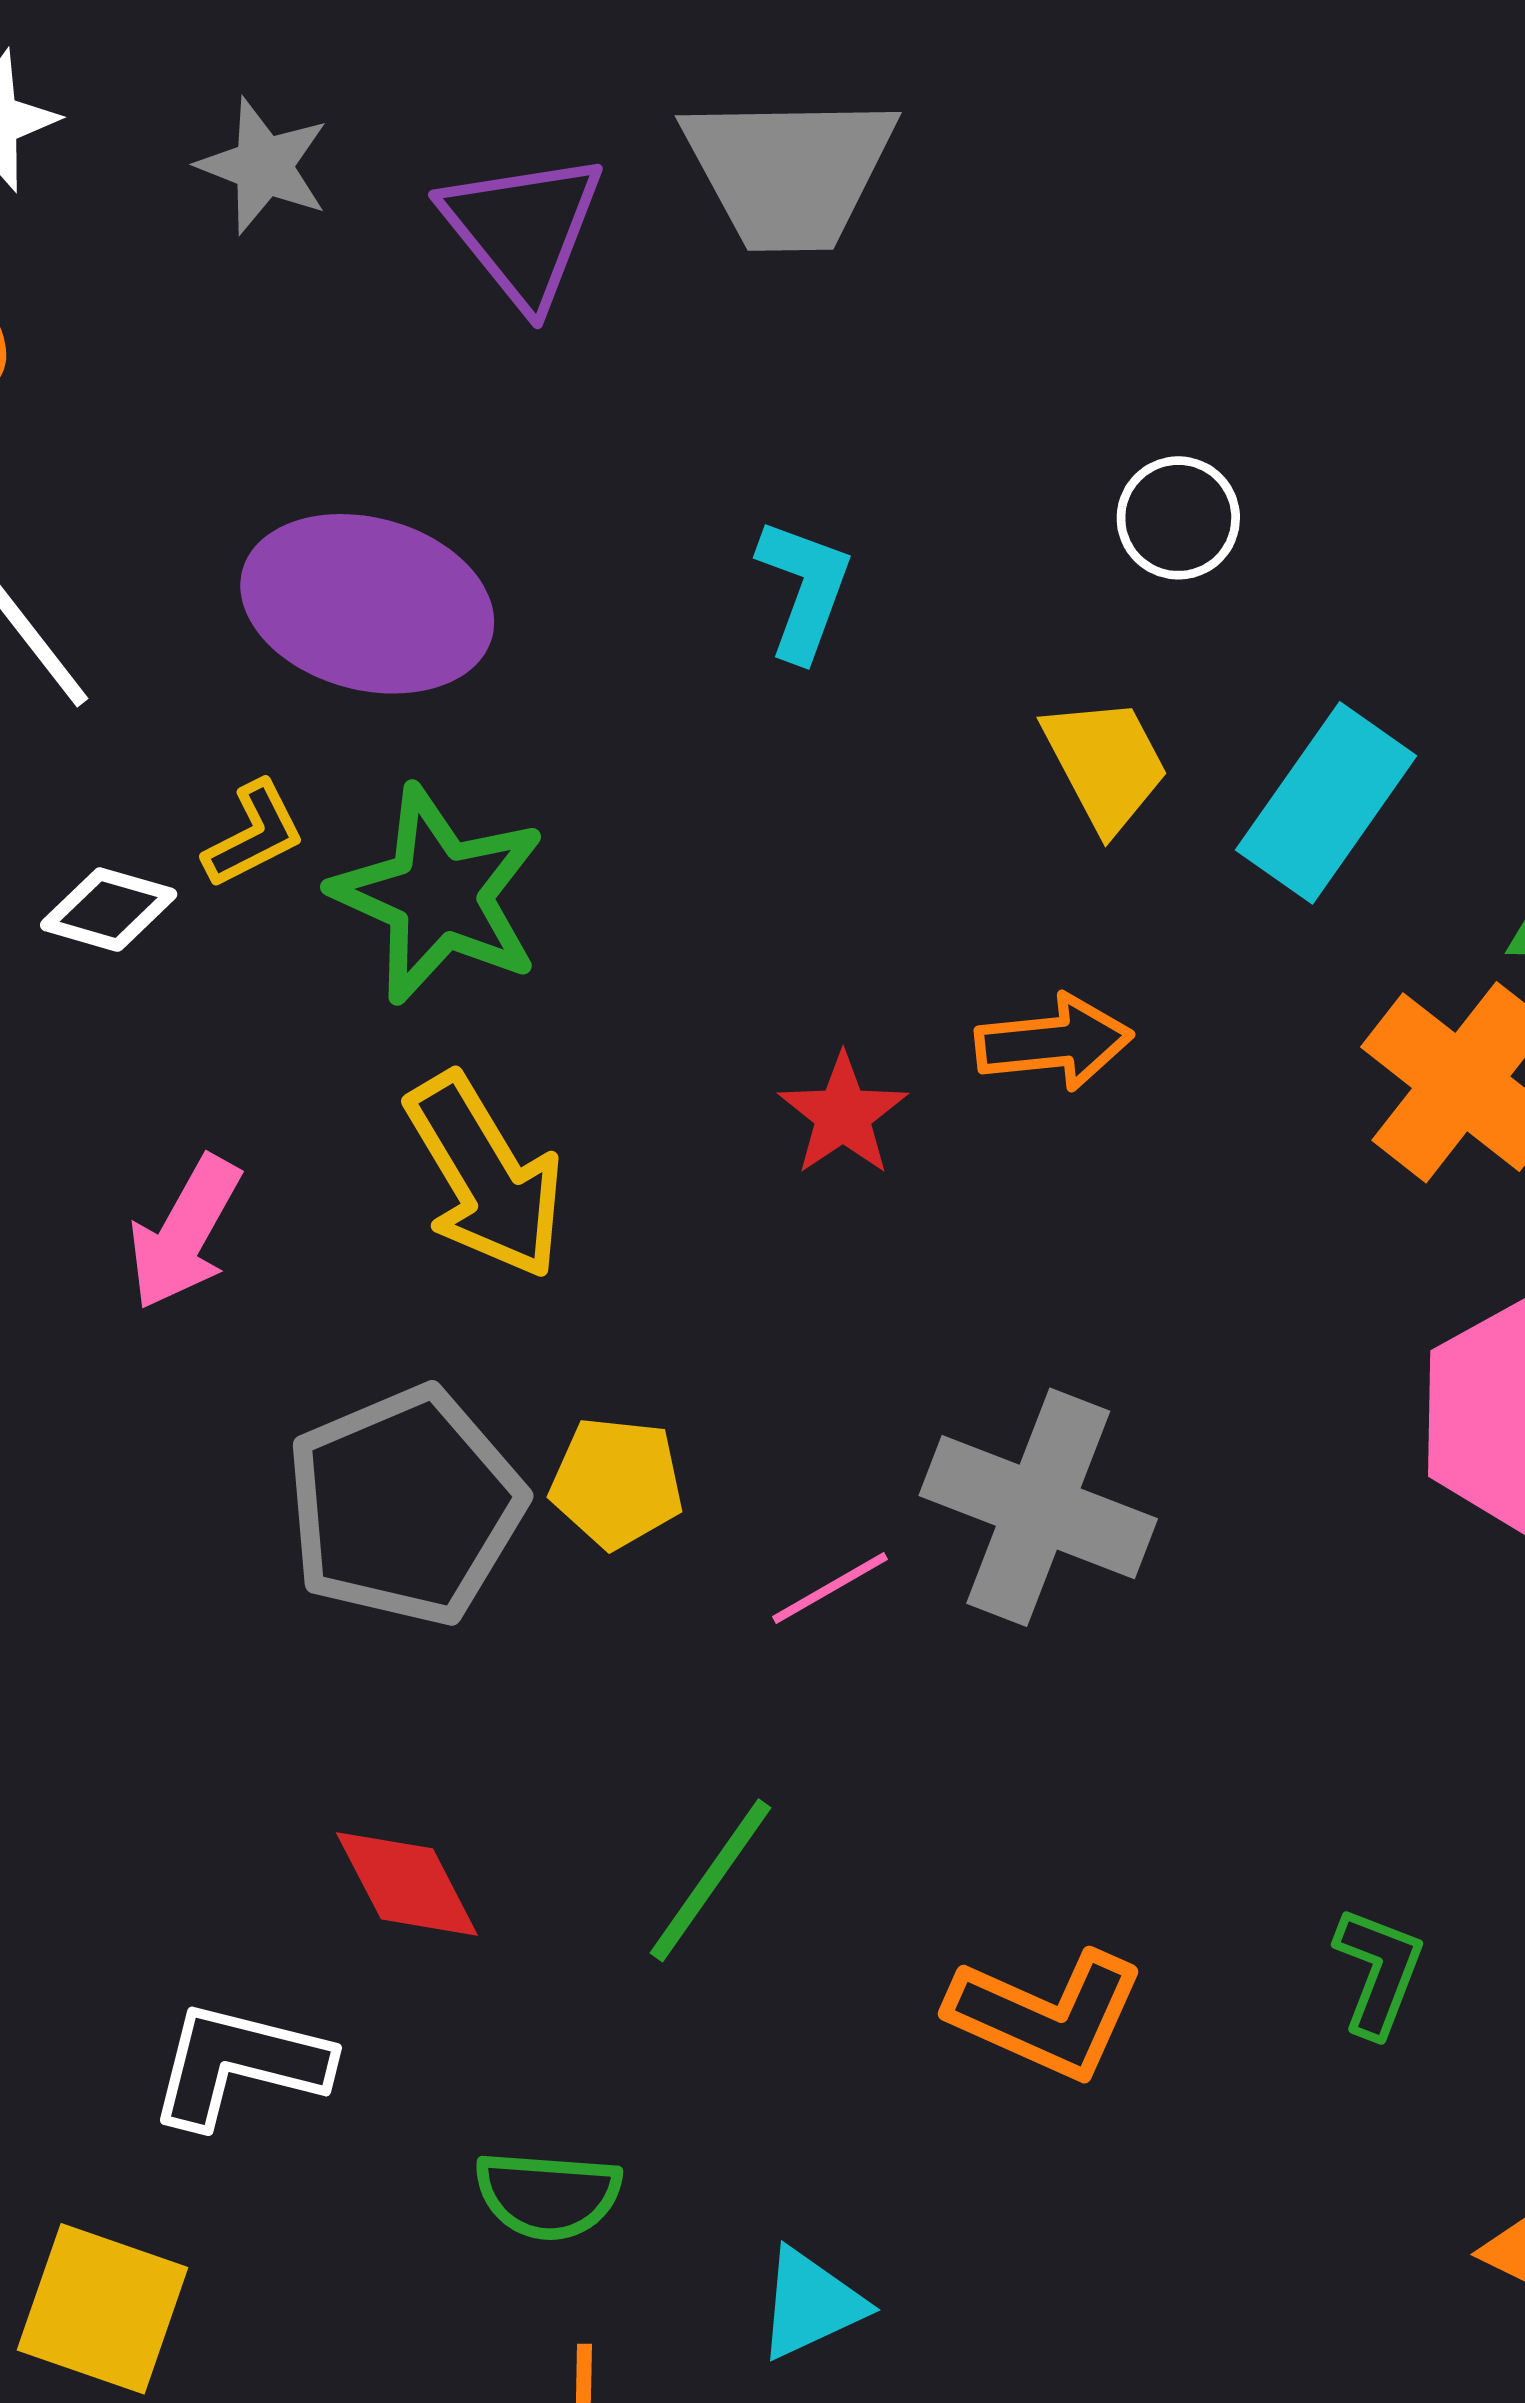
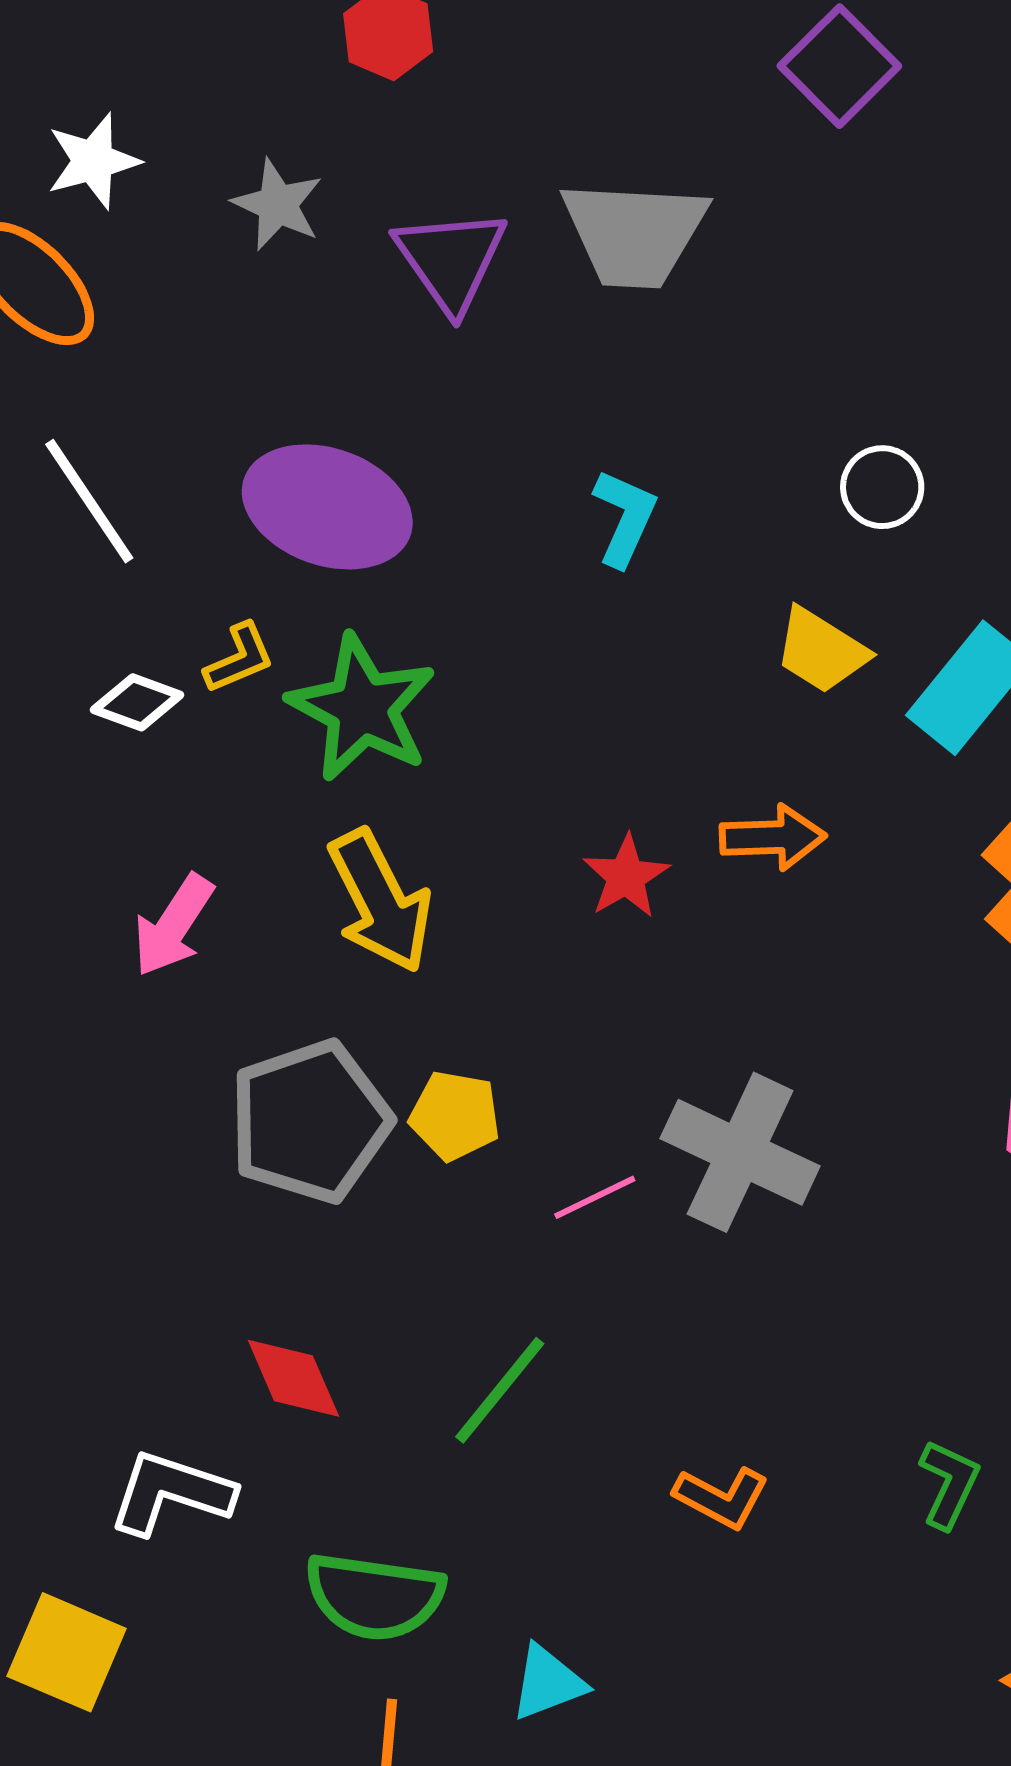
yellow trapezoid: (1106, 764) -> (821, 651), turned 146
orange L-shape: (1046, 2015) -> (722, 1497), size x0.7
green semicircle: (548, 2195) -> (374, 1596), size x1.4

